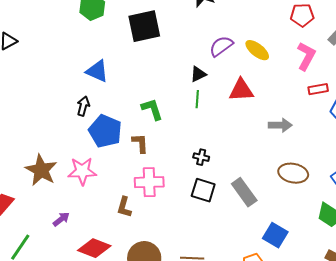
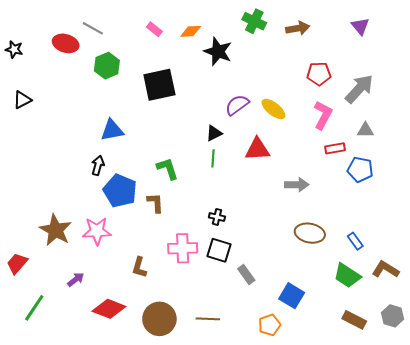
blue triangle: (97, 71) -> (112, 130), turned -35
pink cross: (149, 182) -> (183, 248), moved
gray rectangle: (244, 192) -> (246, 274), moved, size x0.7

